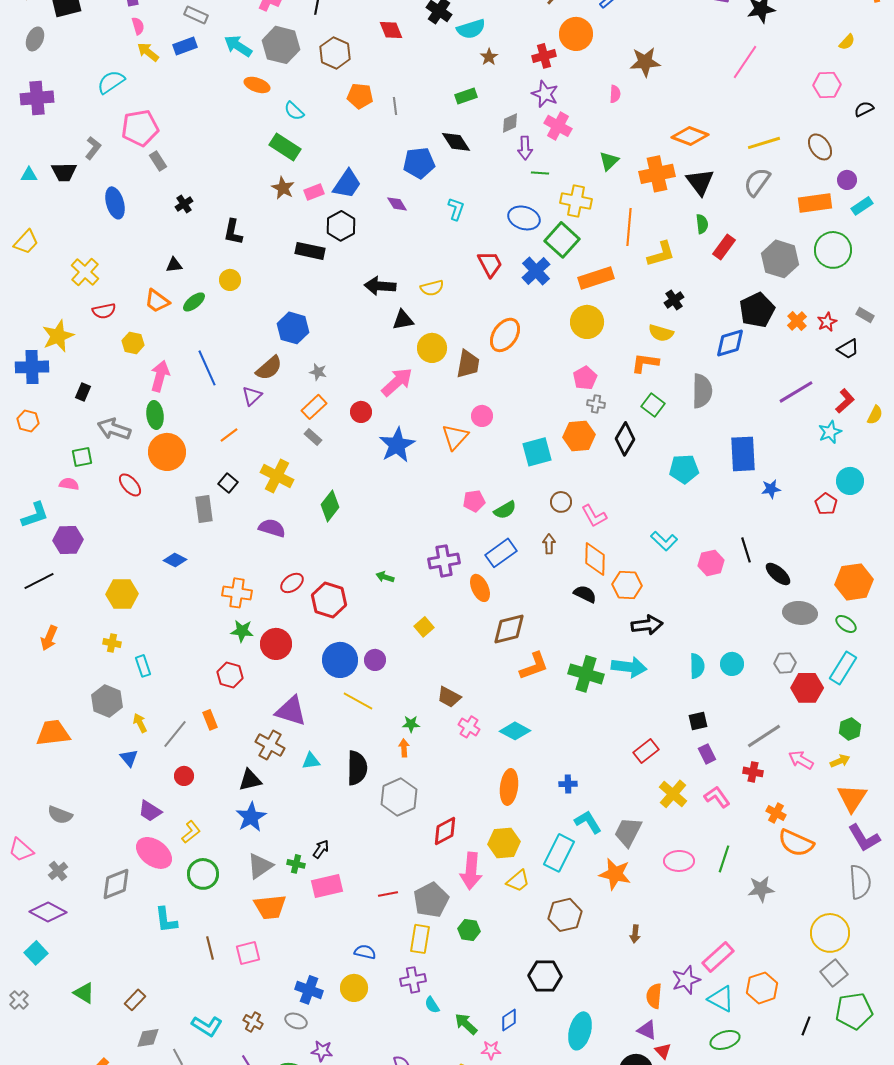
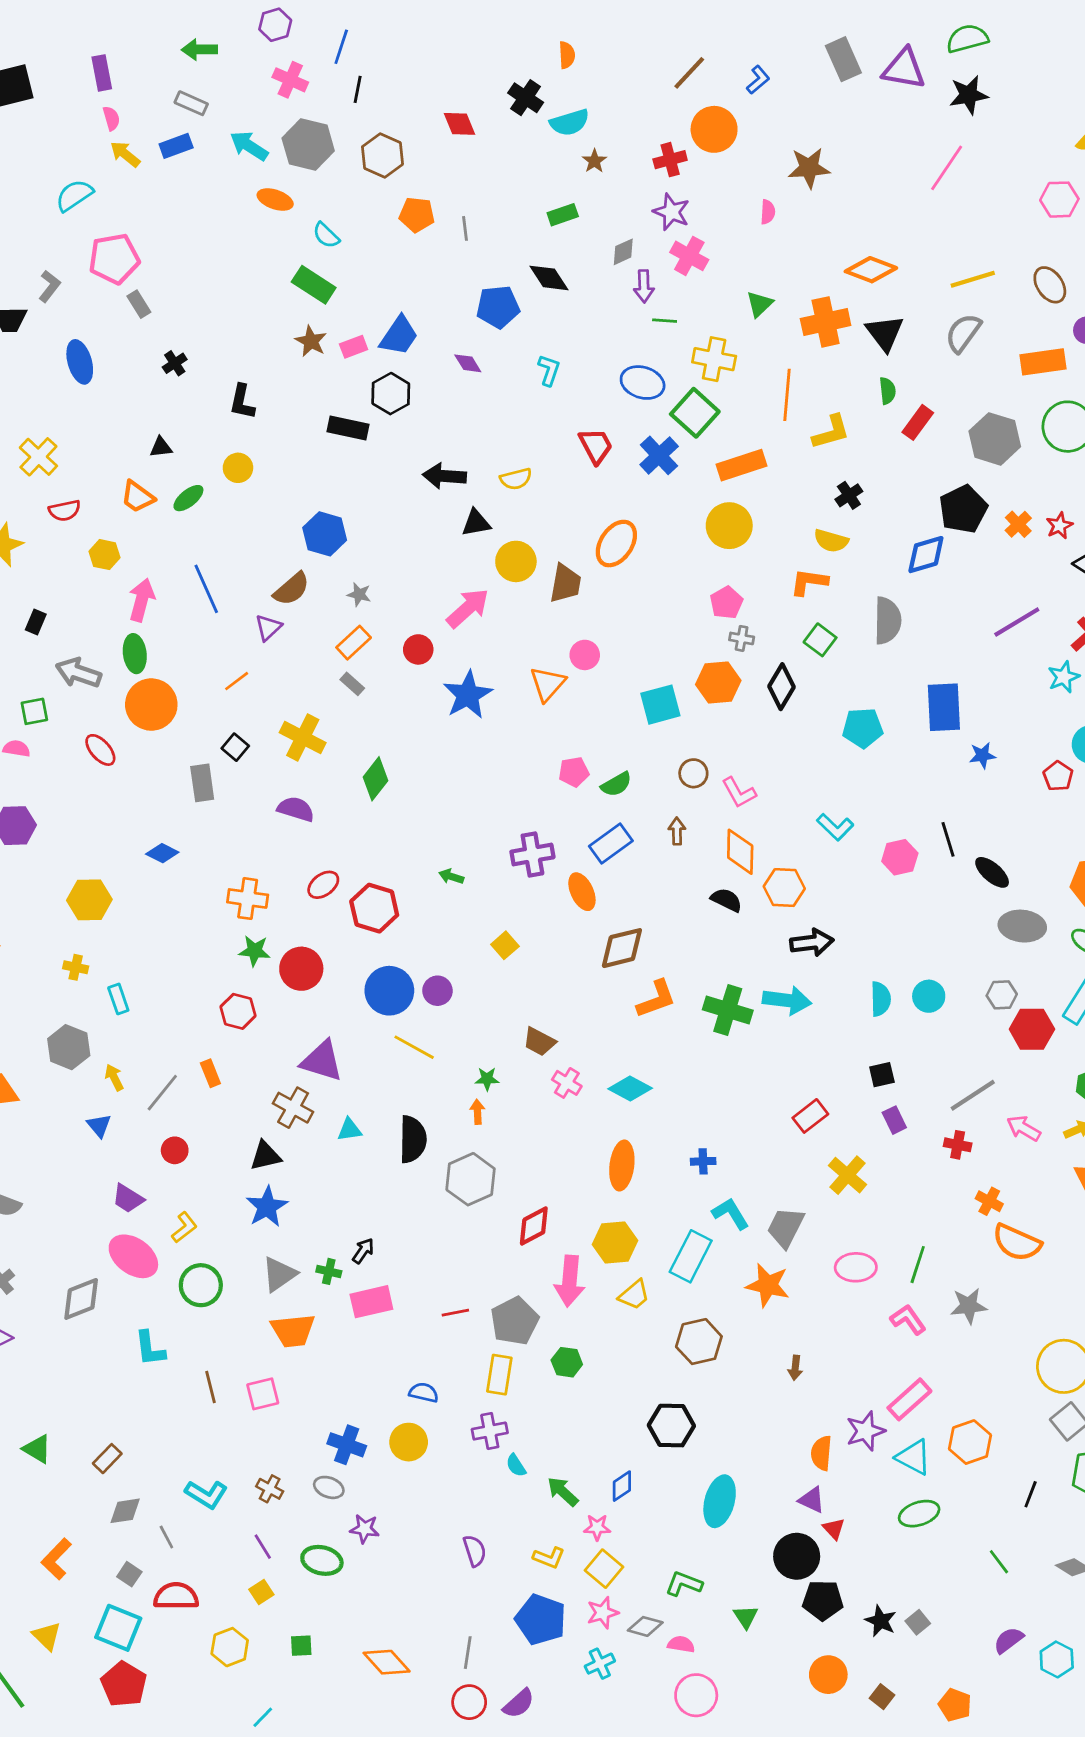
pink L-shape: (717, 797) -> (908, 1320), moved

